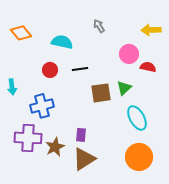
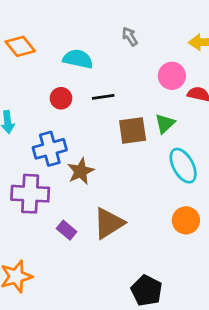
purple rectangle: (81, 135) -> (67, 230), moved, turned -56
brown star: (55, 147) -> (81, 171), moved
orange circle: (139, 157) -> (186, 220), size x0.7

